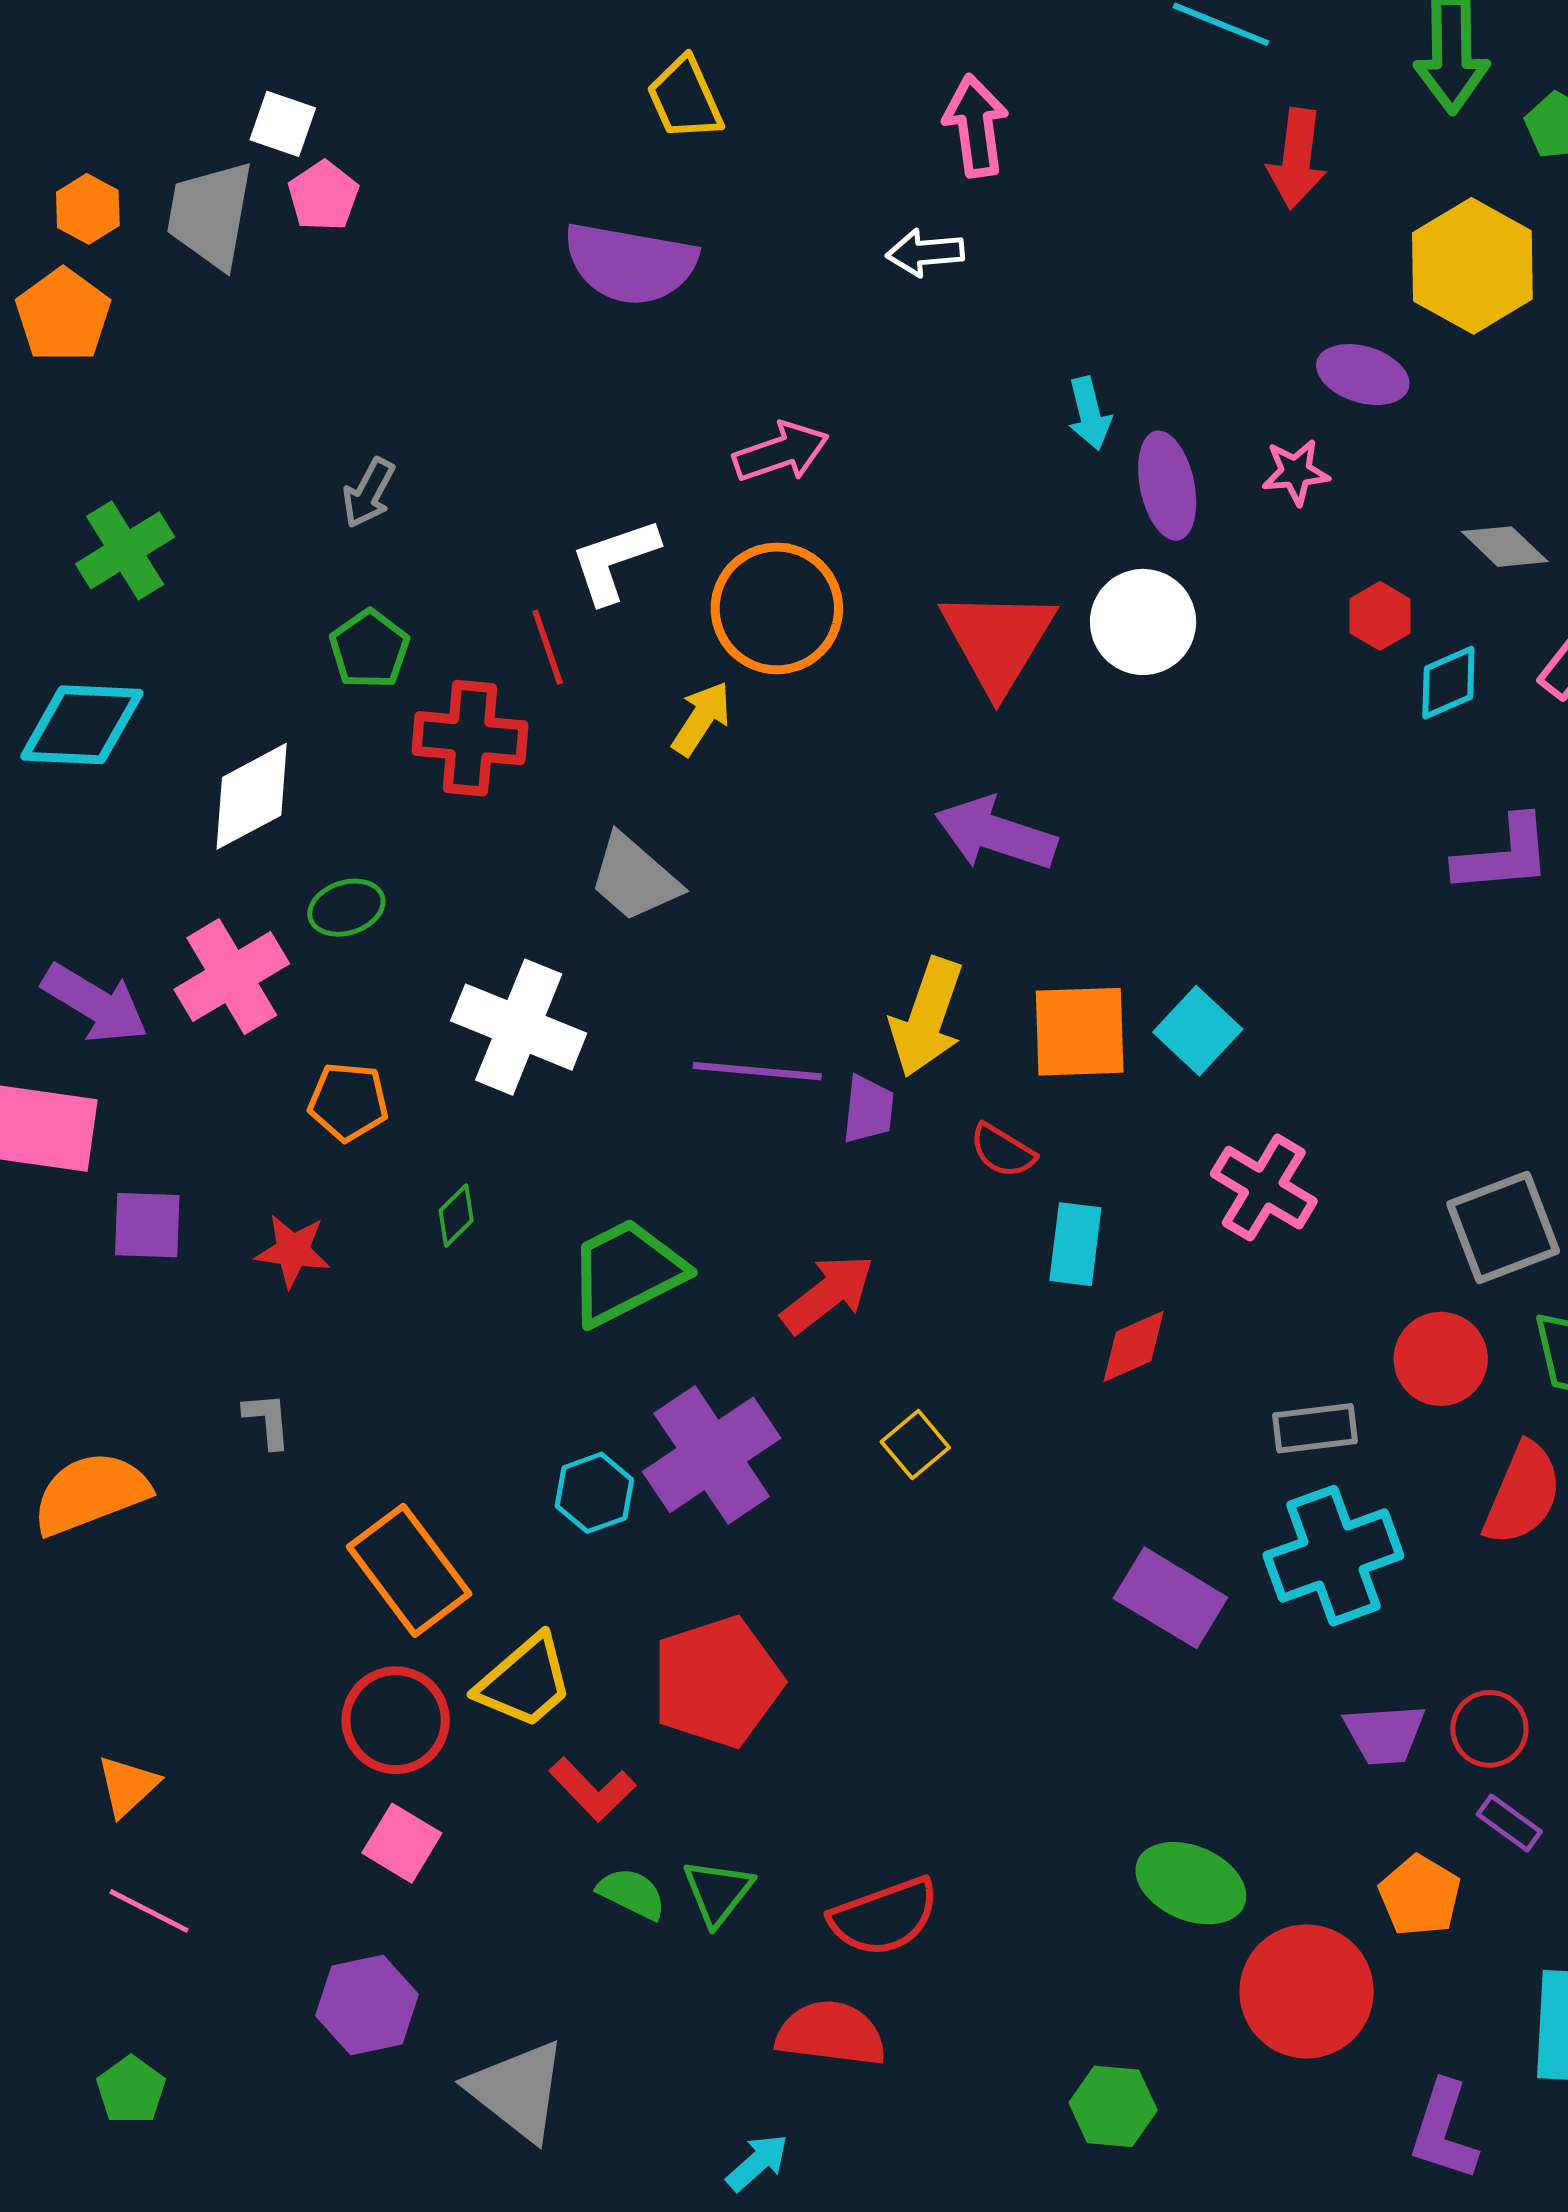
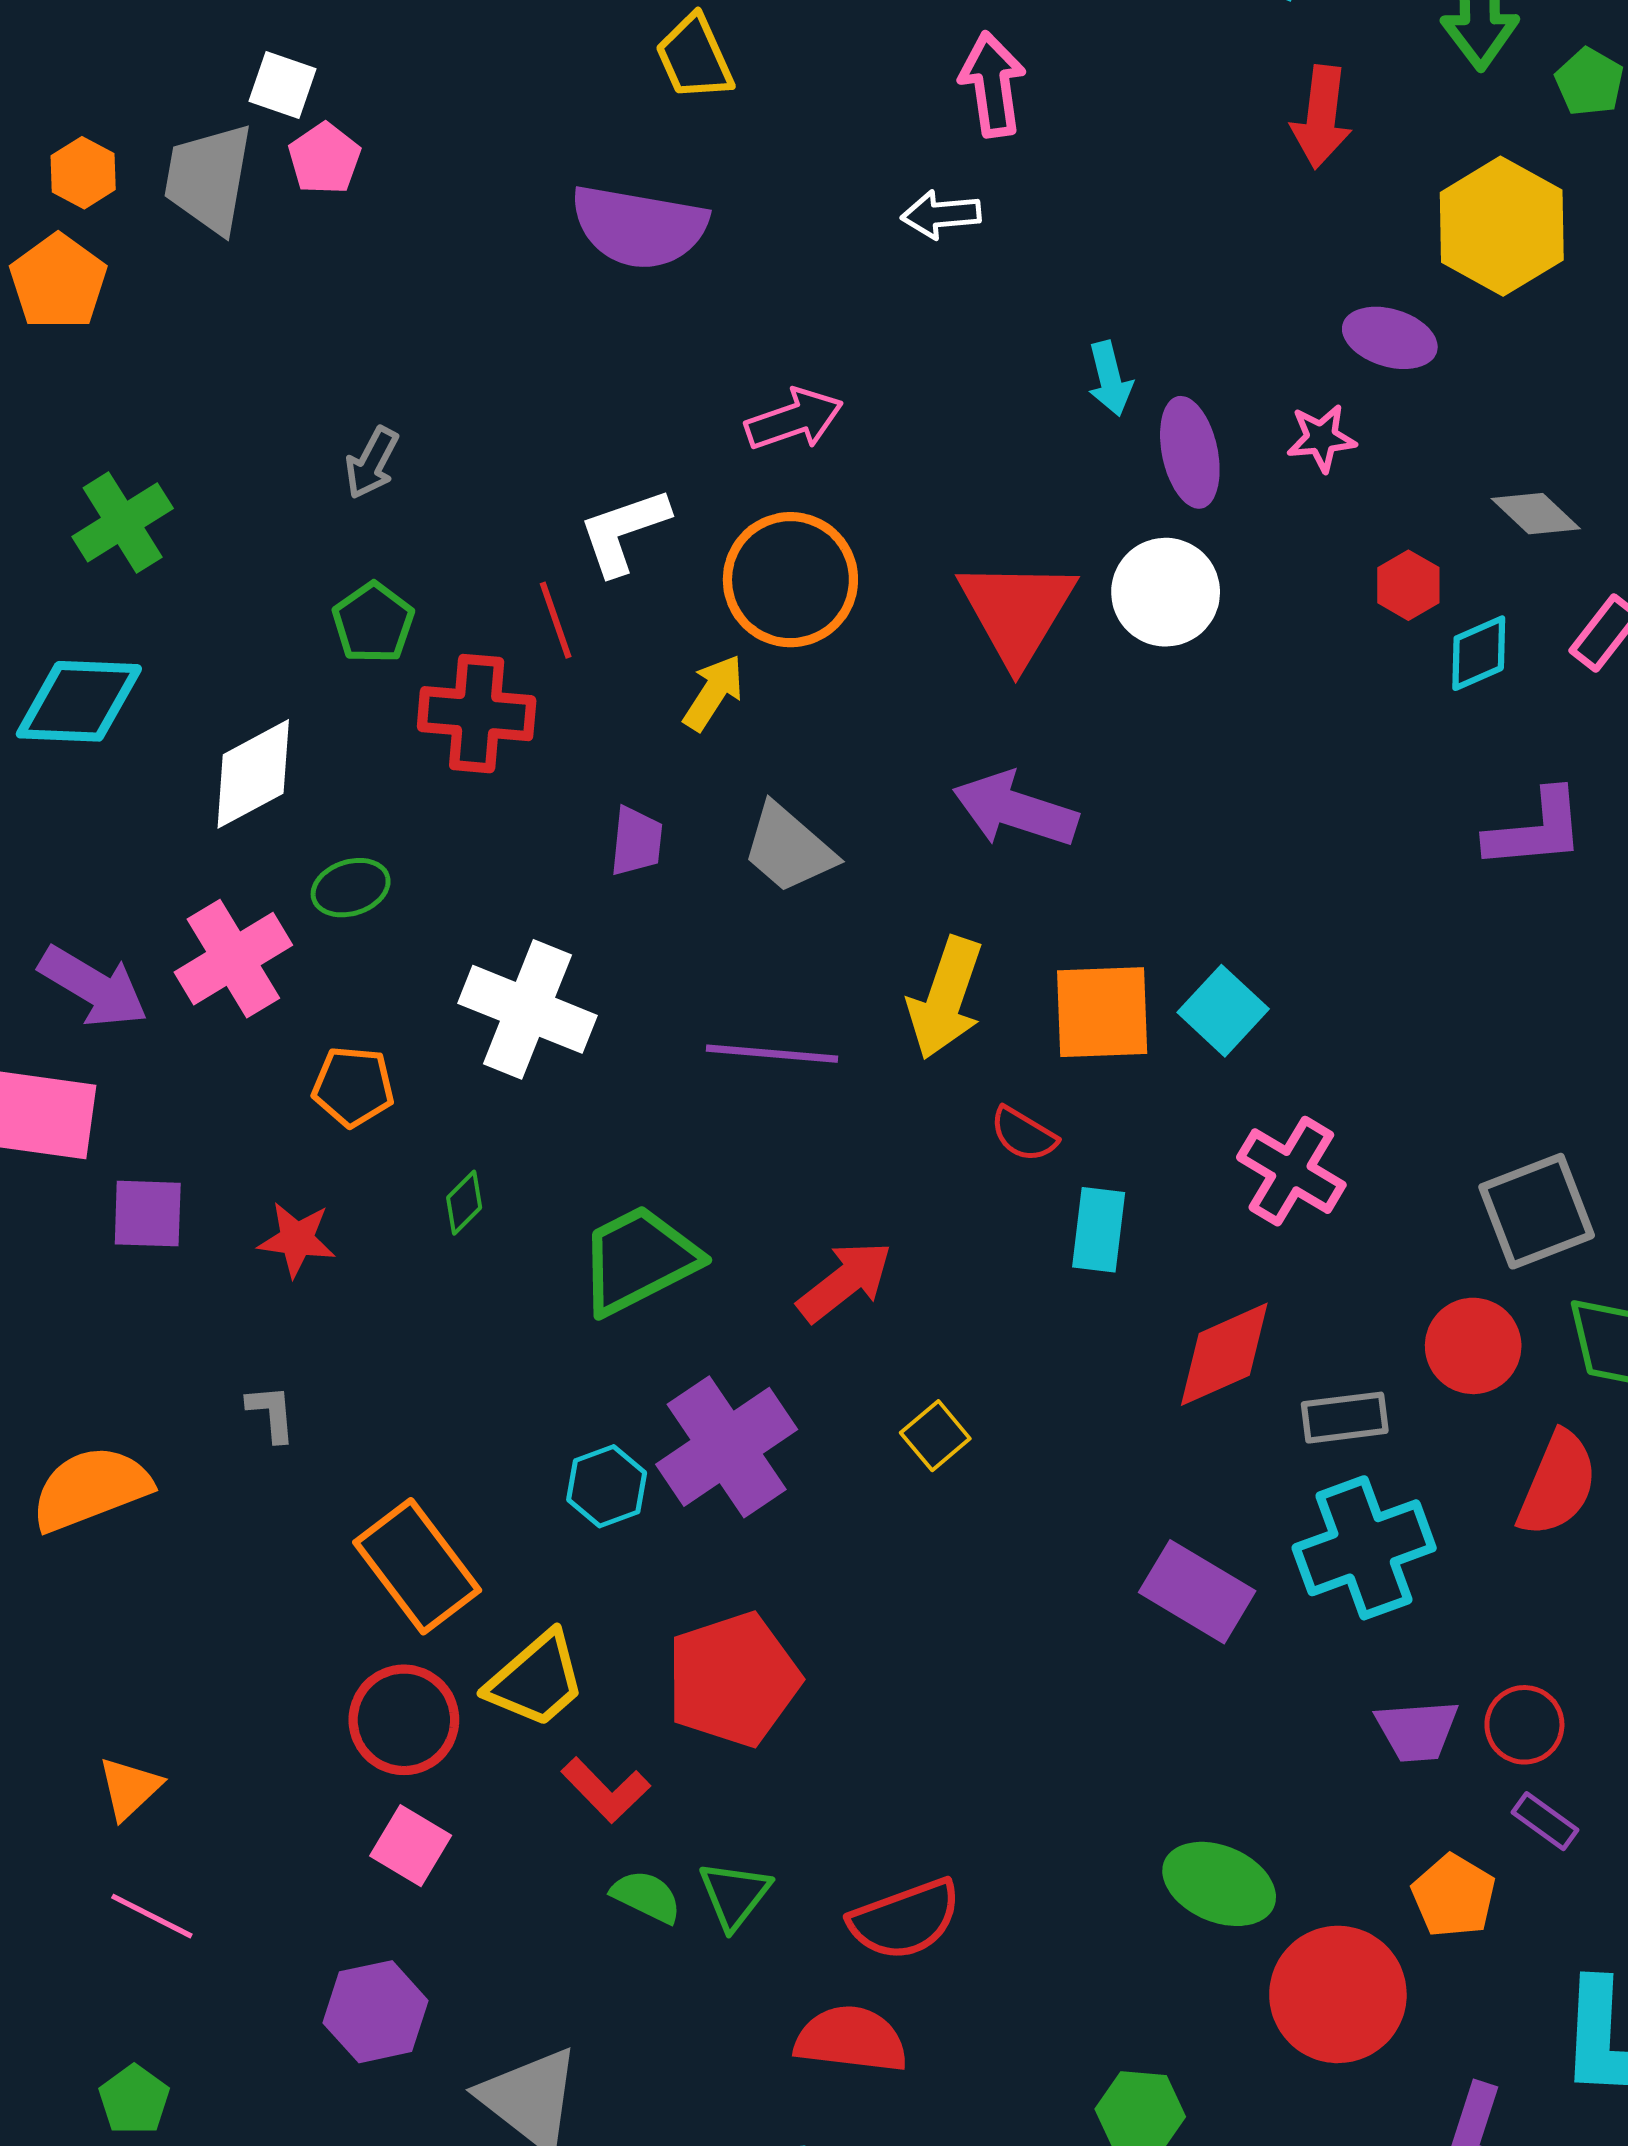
gray trapezoid: (634, 878) -> (789, 849), moved
purple trapezoid: (868, 1109) -> (636, 841), moved
red diamond: (1134, 1346) -> (1224, 1354), moved, size x1.4

